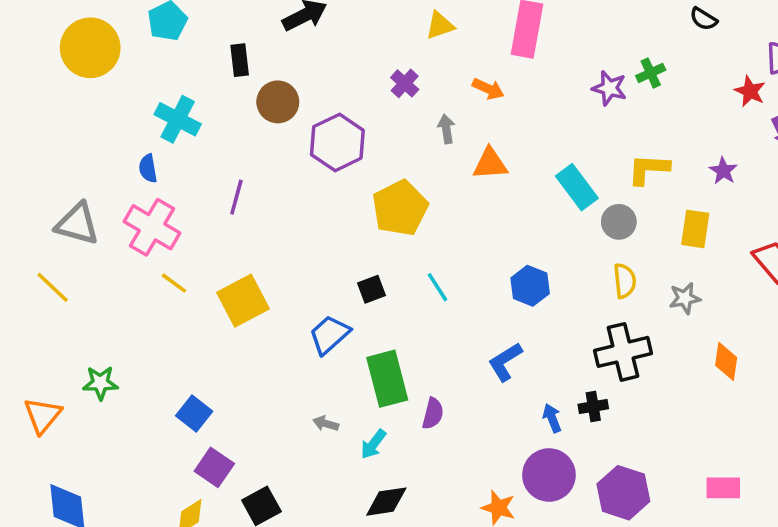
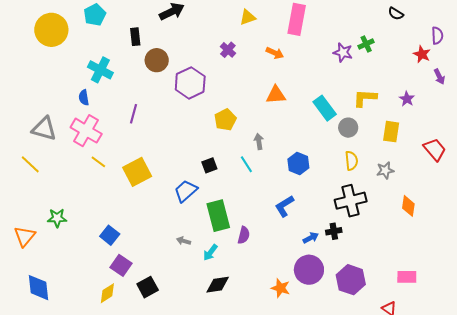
gray arrow: (446, 129) -> (259, 142), moved
yellow pentagon: (400, 208) -> (225, 120), size x0.7
blue arrow: (552, 418) -> (311, 238), turned 84

